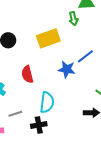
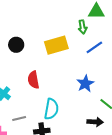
blue line: (85, 56) -> (94, 47), moved
blue star: (67, 69) -> (85, 84), moved, turned 30

